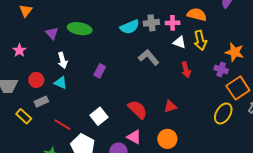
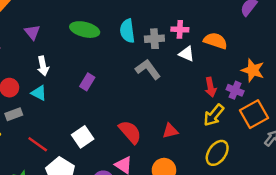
orange semicircle: (197, 15) -> (215, 41), moved
gray cross: (151, 23) -> (154, 39), moved
cyan semicircle: (130, 27) -> (127, 31), turned 102
green ellipse: (80, 29) -> (85, 30), moved
yellow arrow: (200, 40) -> (214, 115), moved, turned 48
red arrow: (186, 70) -> (211, 87), moved
yellow ellipse: (223, 113) -> (217, 153), moved

